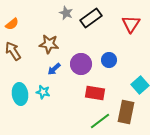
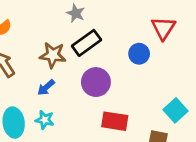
black rectangle: (91, 18) -> (86, 43), moved
blue circle: (109, 60) -> (139, 54), moved
blue arrow: (54, 69) -> (46, 87), moved

